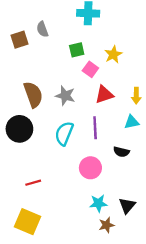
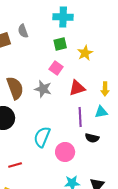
green square: (77, 50) -> (60, 44), moved
pink square: (90, 69) -> (56, 68), moved
purple line: (95, 128) -> (80, 117), moved
cyan semicircle: (64, 133) -> (42, 137), moved

